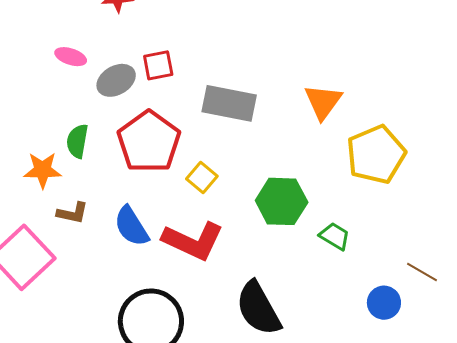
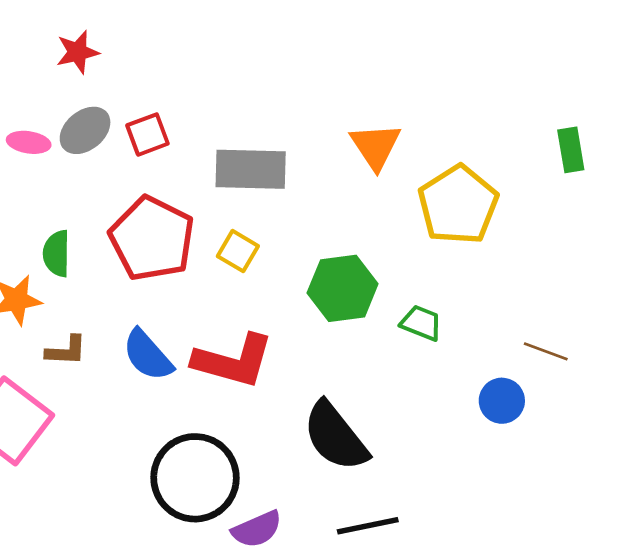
gray ellipse: (116, 80) -> (85, 130), moved
yellow square: (202, 178) -> (238, 251), moved

